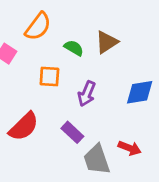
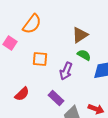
green semicircle: (74, 48) -> (84, 55), moved
red semicircle: (24, 127) -> (22, 94), size x0.7

